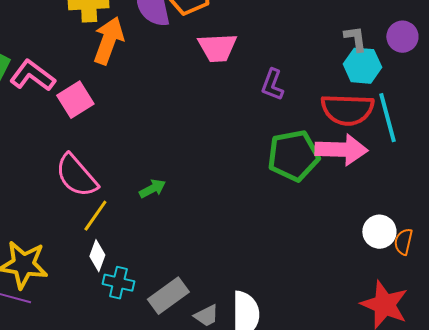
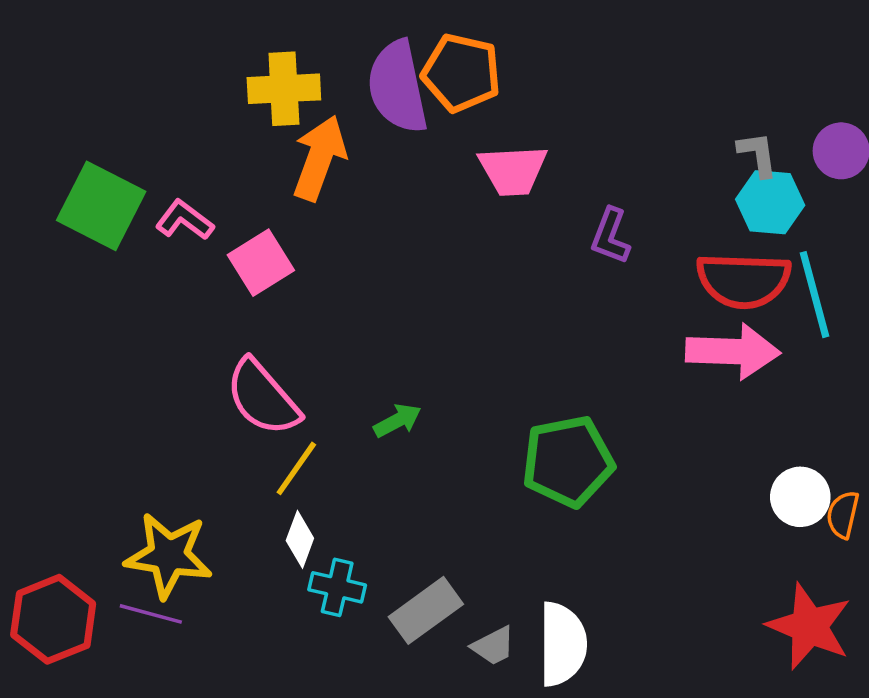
pink L-shape: (32, 76) -> (185, 220), size x0.7
green pentagon: (293, 156) -> (568, 461), moved

